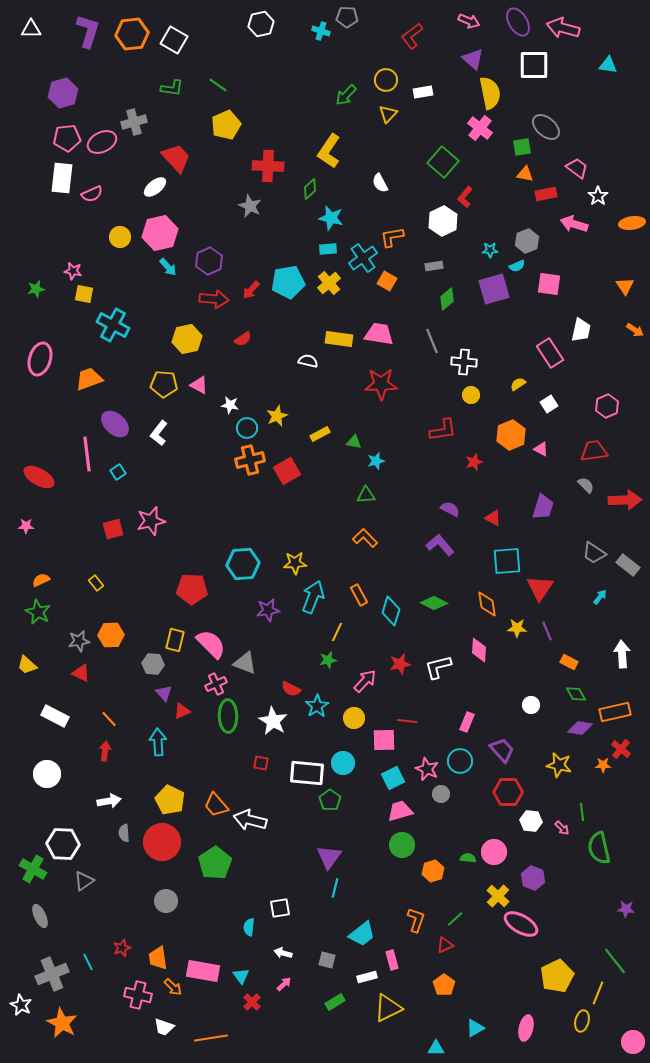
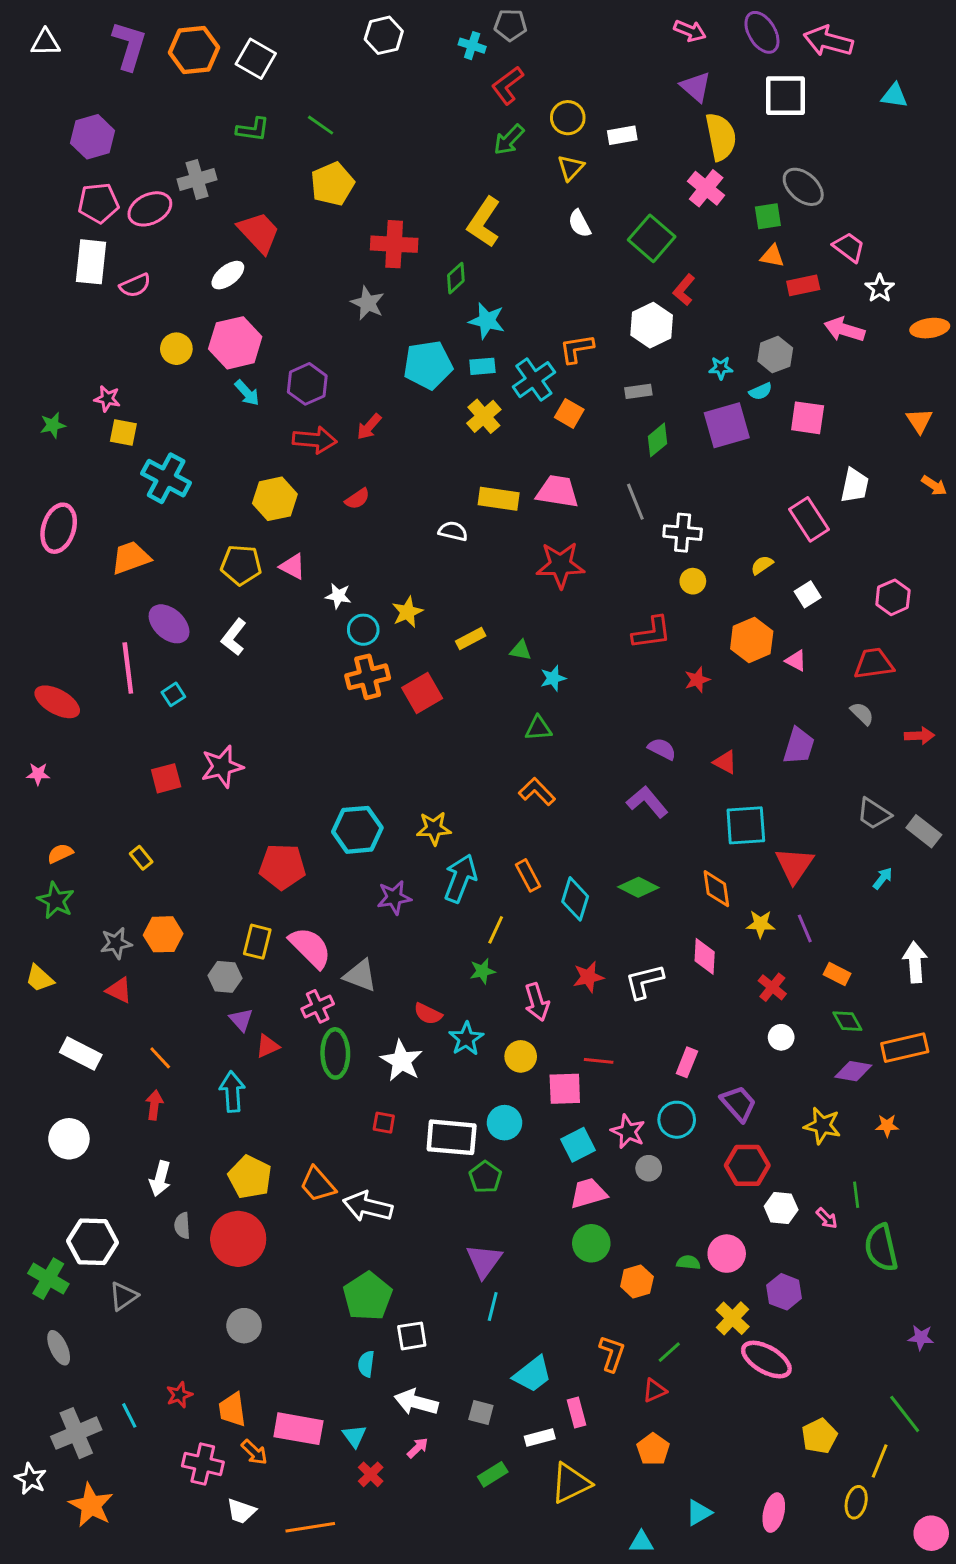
red L-shape: (412, 36) -> (507, 85), moved
white semicircle: (380, 183) -> (580, 224), moved
cyan pentagon: (288, 282) -> (428, 365), moved
red arrow: (625, 500) -> (919, 736), size x0.6
pink arrow: (365, 681) -> (537, 1002), turned 120
red cross: (621, 749) -> (772, 987), moved
white arrow: (109, 801) -> (160, 1179), turned 115
green pentagon: (215, 863) -> (368, 1296), moved
white arrow: (283, 953) -> (416, 1402), size x1.6
yellow pentagon: (557, 976) -> (819, 1436), size x0.7

